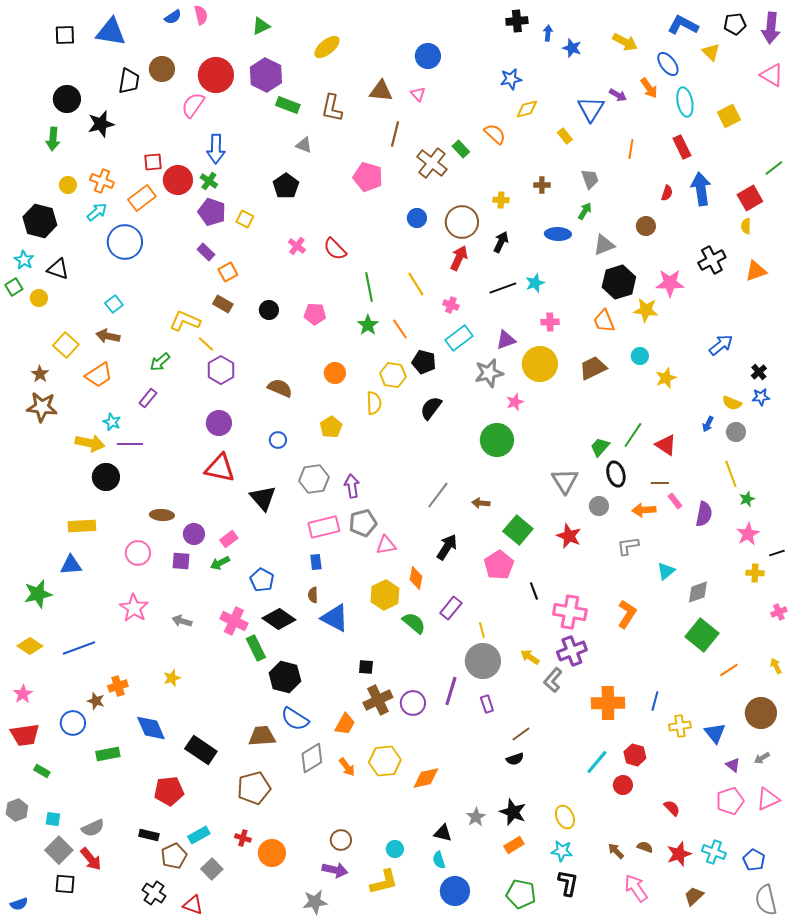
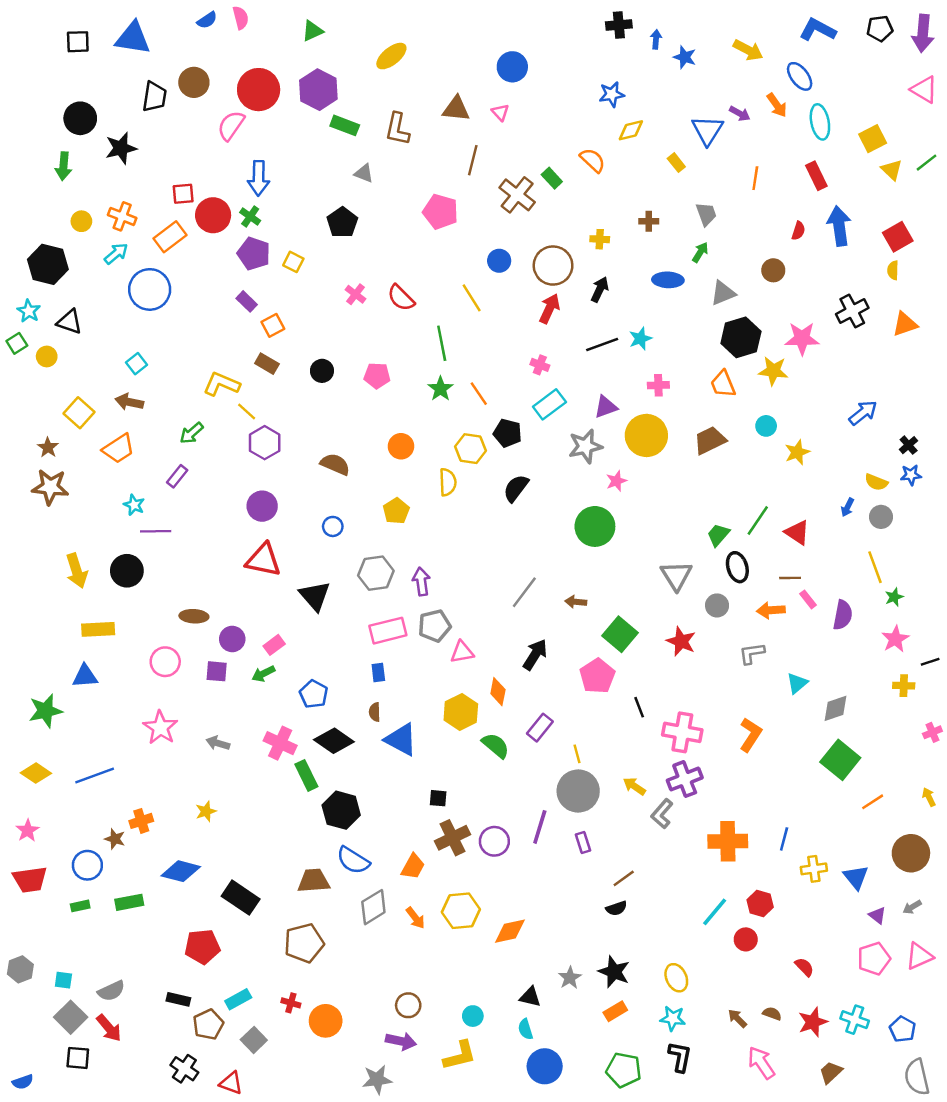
yellow triangle: (711, 52) -> (892, 170), moved
green line: (774, 168) -> (926, 163), moved
yellow line: (416, 284) -> (472, 298), moved
yellow arrow: (90, 443) -> (77, 571), moved, turned 60
blue diamond: (151, 728) -> (181, 871), turned -52
green rectangle: (42, 771) -> (80, 906), moved, turned -42

